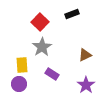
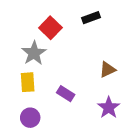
gray star: (42, 47) -> (34, 53), moved
purple circle: (19, 84) -> (30, 118), moved

